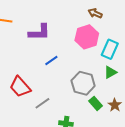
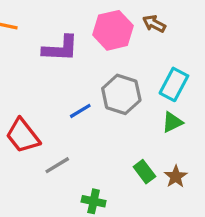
pink hexagon: (87, 37) -> (113, 30), moved
blue line: (51, 60) -> (80, 111), moved
gray hexagon: (83, 83) -> (121, 94), moved

